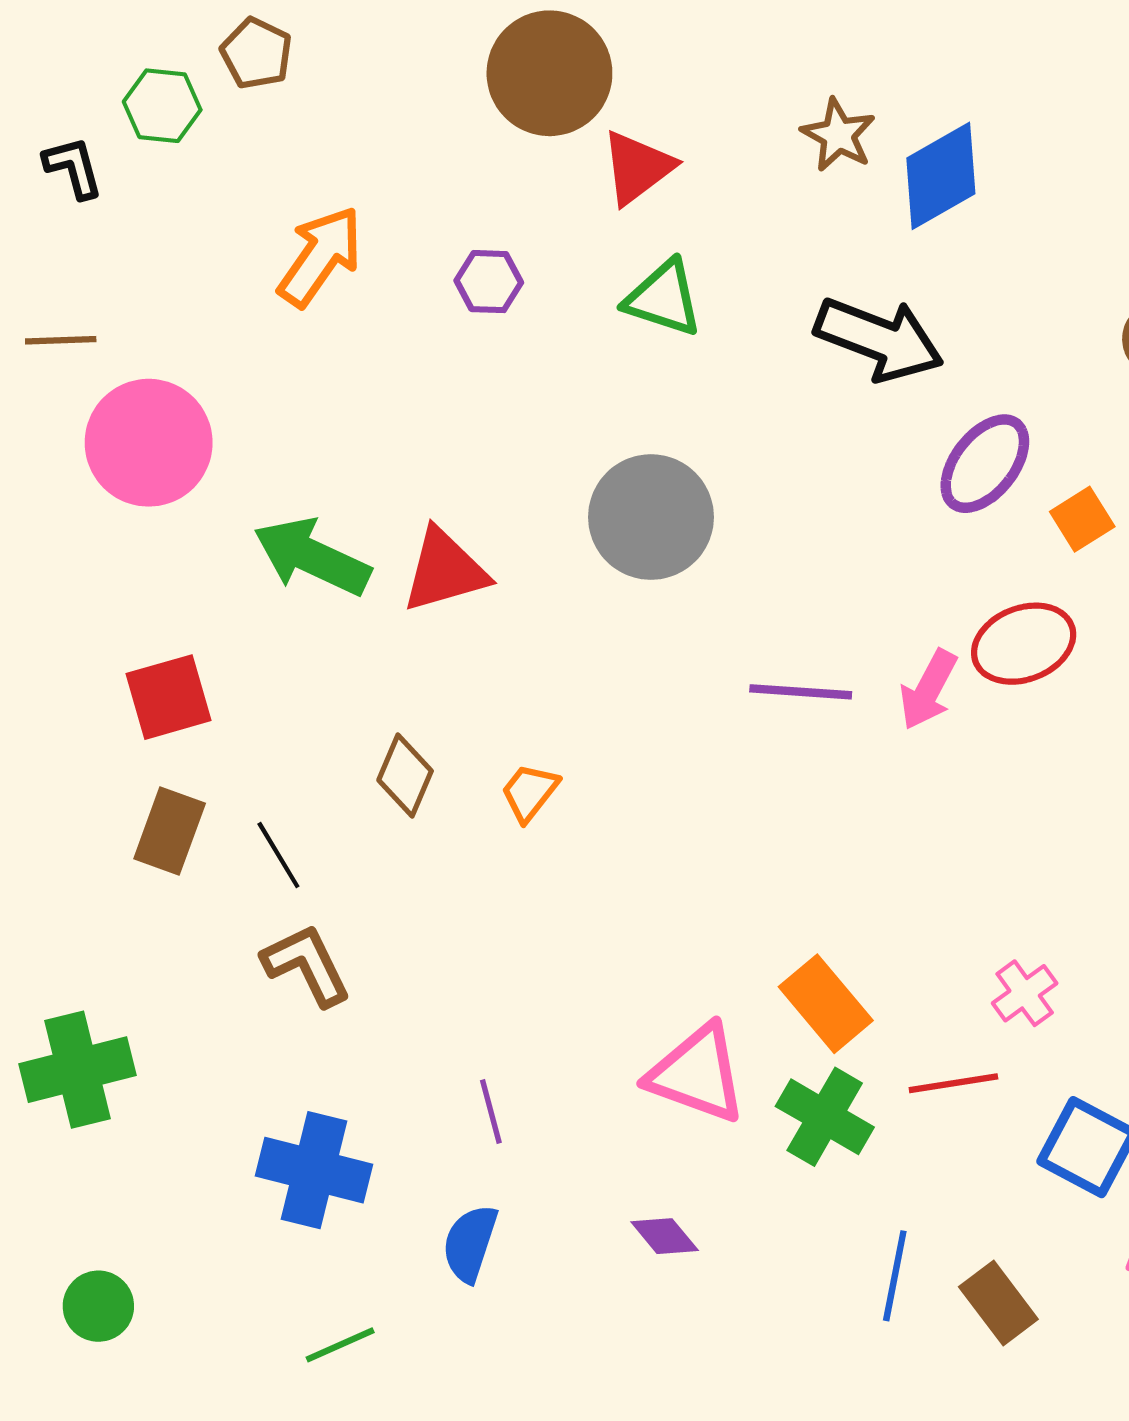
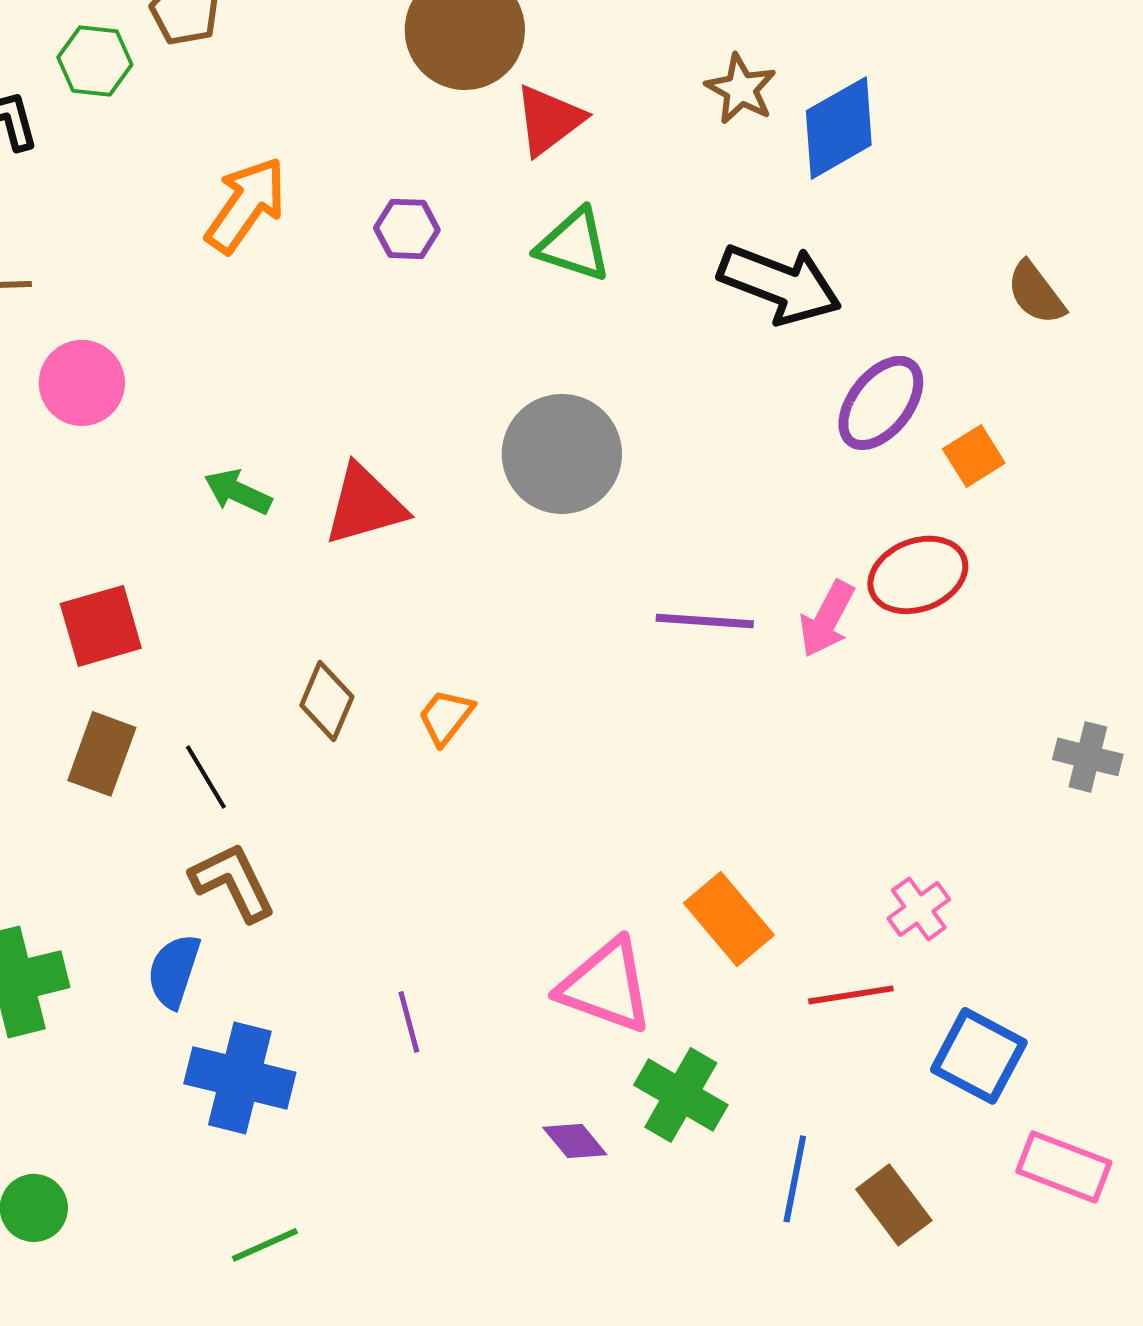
pink circle: (149, 443) -> (82, 383), size x0.7
green arrow: (312, 557) -> (238, 492), size x0.6
green cross: (825, 1117) -> (681, 1095), moved
blue semicircle: (470, 1243) -> (174, 971), moved

